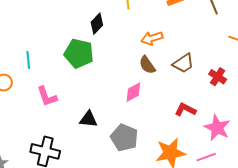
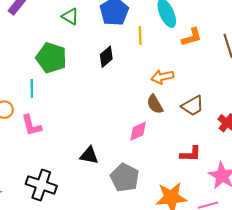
green pentagon: (79, 53) -> (51, 58), moved
pink L-shape: (47, 96) -> (31, 125), moved
red L-shape: (185, 110) -> (191, 154), turned 150

